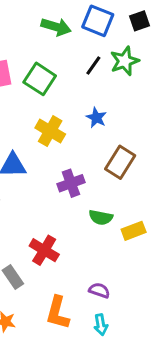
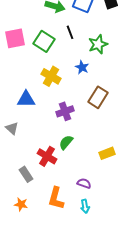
green star: (125, 61) -> (98, 44), moved
black line: (93, 66) -> (70, 32), moved, turned -56
green semicircle: (101, 217) -> (66, 142), moved, turned 119
yellow rectangle: (134, 231) -> (107, 153), moved

